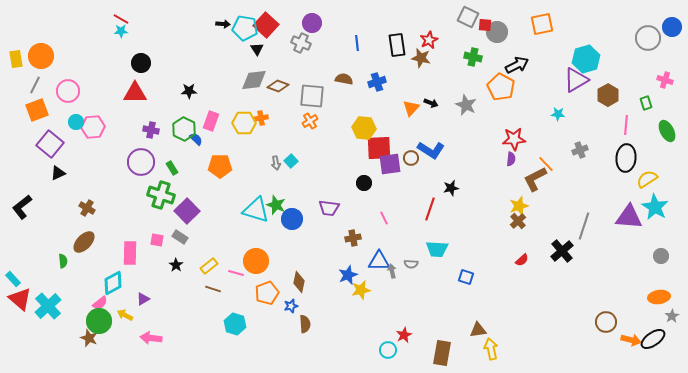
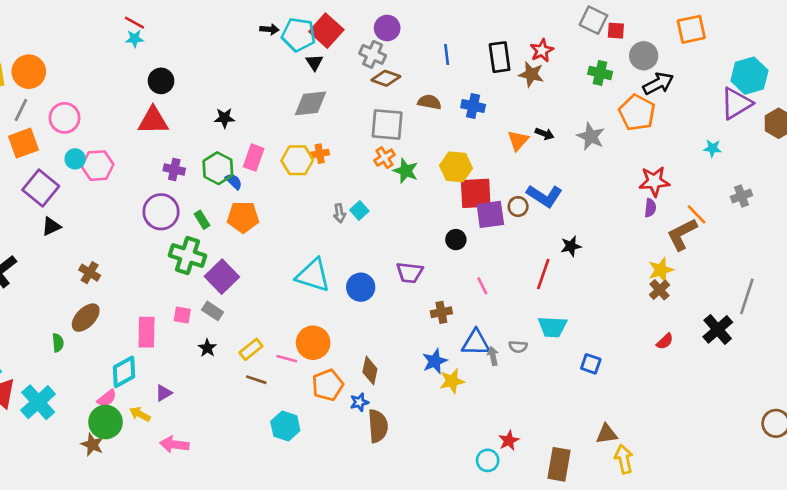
gray circle: (497, 32) -> (644, 56), moved
blue cross: (377, 82) -> (473, 106), turned 30
brown diamond: (278, 86) -> (386, 78), moved
orange pentagon: (220, 166) -> (243, 217), moved
green star: (276, 205) -> (406, 171), moved
brown semicircle: (305, 324) -> (378, 426), size x1.4

